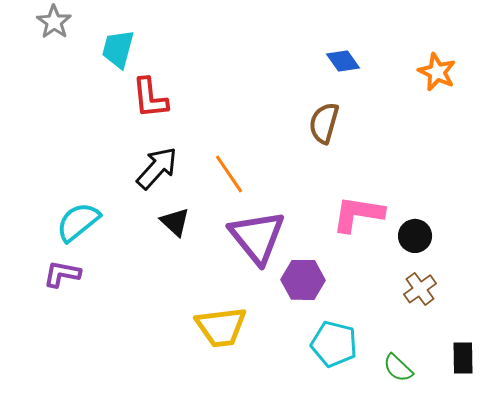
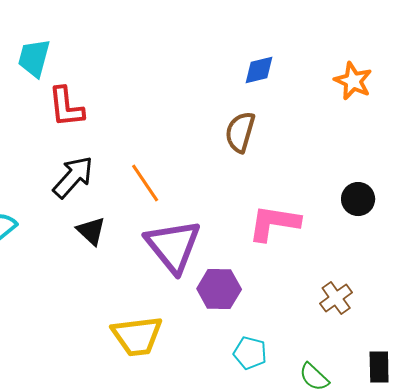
blue diamond: (343, 61) -> (259, 70), turned -68
black circle: (415, 236) -> (358, 199), moved
cyan pentagon: (334, 344) -> (250, 353), size x0.7

